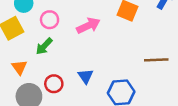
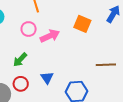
pink circle: (50, 20) -> (29, 29), moved
green arrow: (44, 46) -> (20, 60), moved

